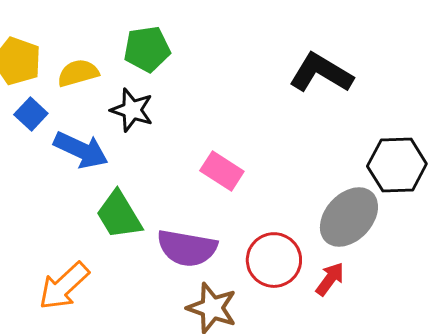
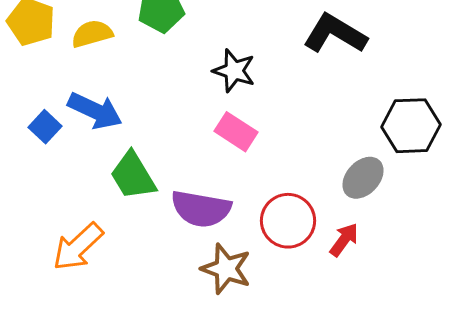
black star: (132, 110) -> (234, 71), moved
blue square: (31, 114) -> (45, 127), moved
gray ellipse: (349, 217) -> (363, 178), size x0.7

